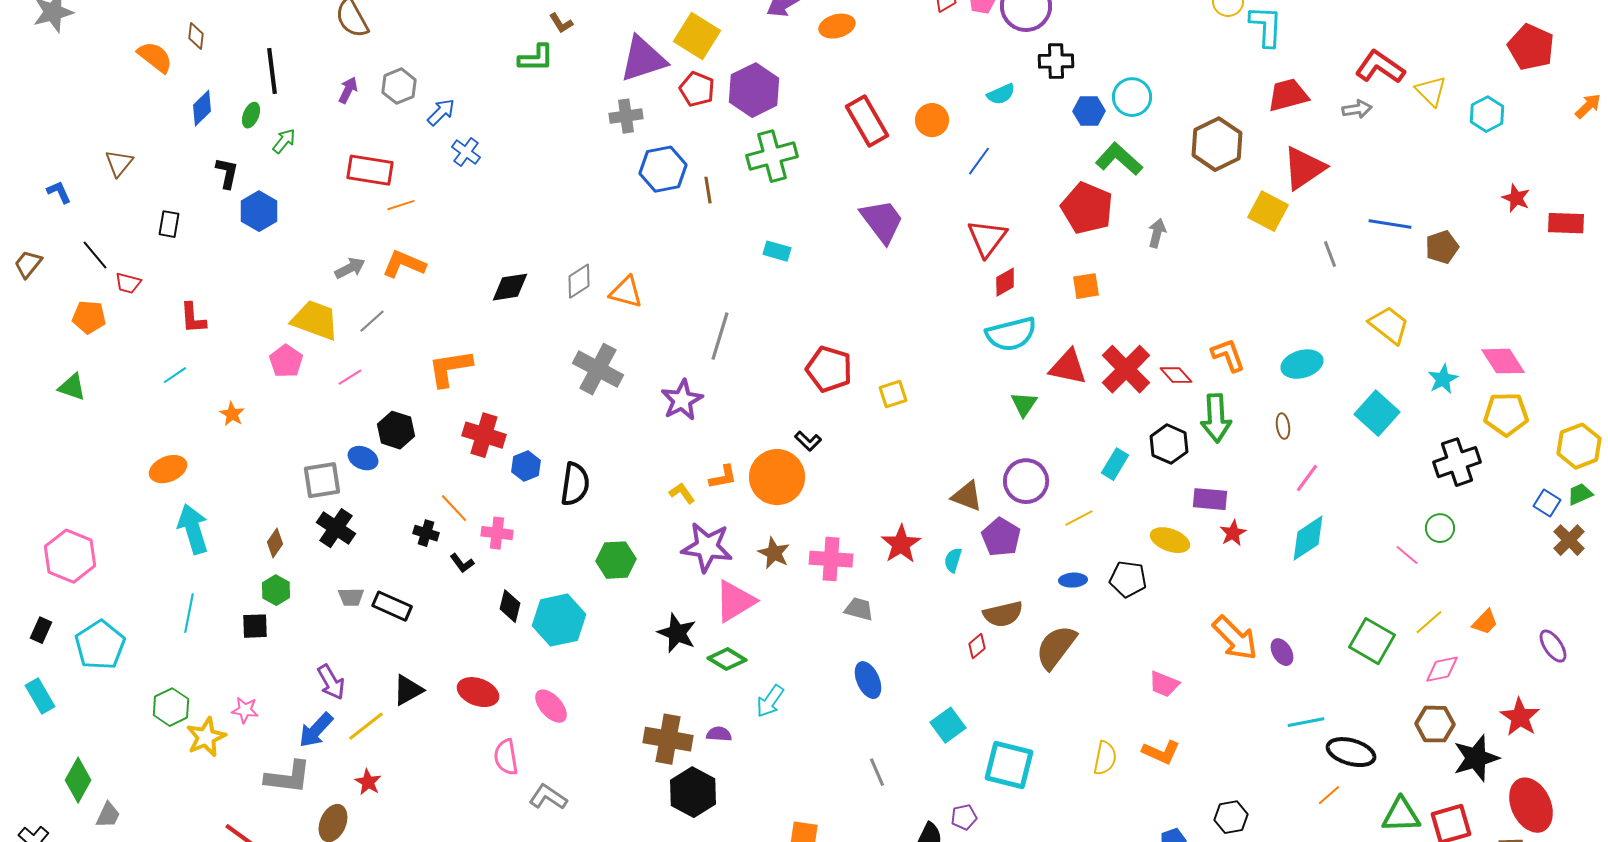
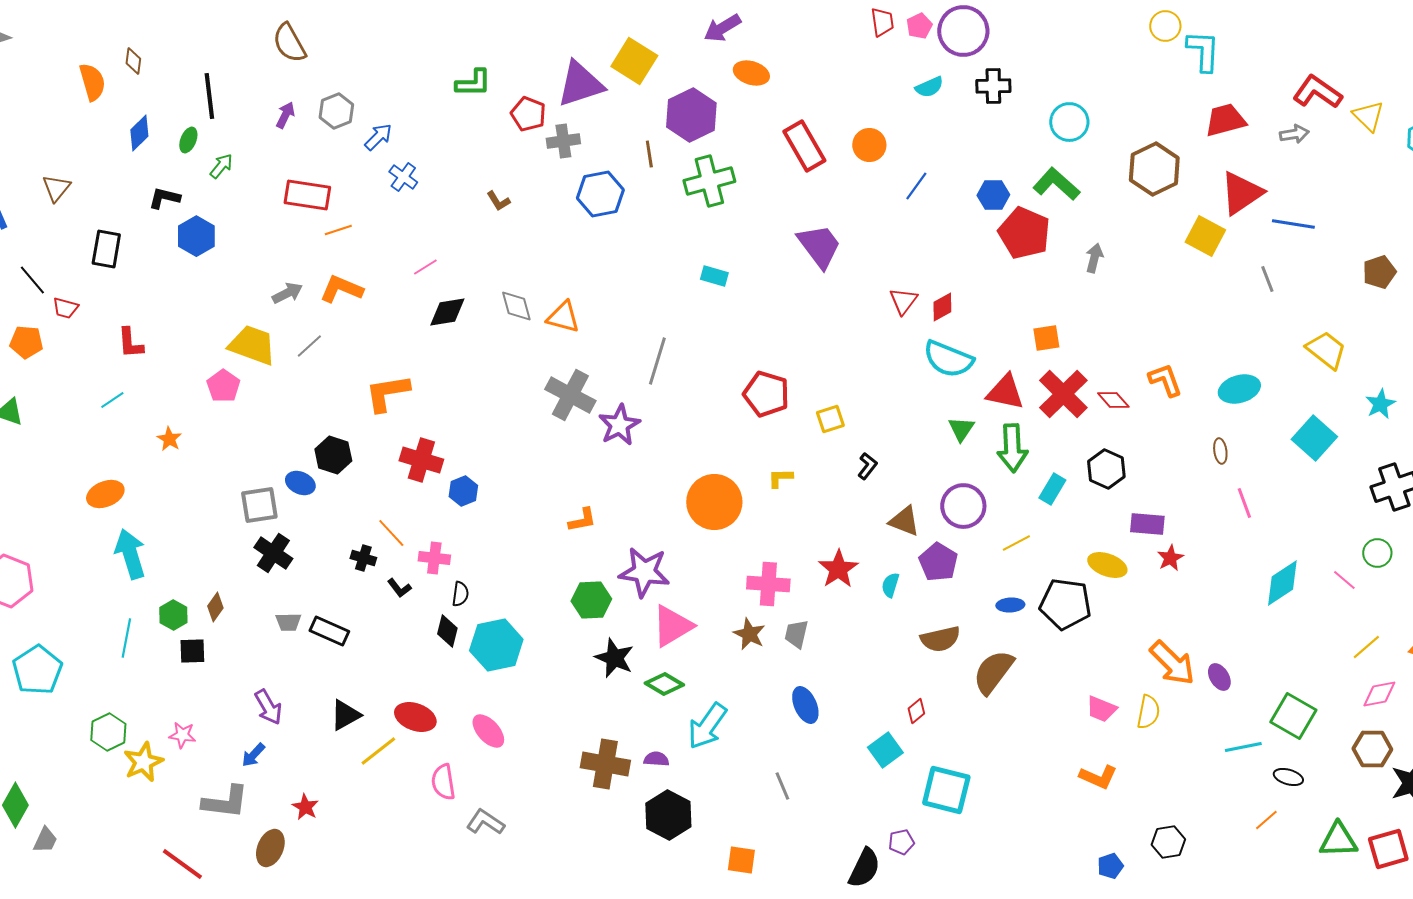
brown L-shape: (561, 23) -> (498, 201), moved
orange ellipse: (837, 26) -> (751, 73), moved, turned 32
orange semicircle: (155, 57) -> (92, 82), turned 36
red pentagon: (697, 89) -> (528, 114), moved
cyan semicircle: (1001, 94) -> (929, 87), moved
blue hexagon: (1089, 111) -> (993, 195), moved
black L-shape: (227, 173) -> (164, 198), turned -88
brown line: (708, 190) -> (649, 154), moved
black rectangle: (169, 224) -> (106, 249), size x1.4
blue line: (1390, 224) -> (1293, 224), moved
red triangle: (987, 238) -> (903, 301), moved, size x0.7
gray diamond: (579, 281) -> (516, 306), turned -72
orange square: (1086, 286) -> (1046, 338), moved
cyan semicircle: (1011, 334) -> (948, 359), turned 36
gray cross: (598, 369) -> (570, 395), moved
pink line: (350, 377) -> (425, 267), moved
green arrow: (1216, 418) -> (1012, 448), moved
black L-shape: (808, 441) -> (867, 466), moved, turned -96
orange L-shape: (723, 477) -> (582, 520), moved
pink line: (1307, 478) -> (1244, 503), turned -56
black semicircle: (575, 484) -> (460, 594), moved, size x0.6
yellow L-shape: (682, 493) -> (780, 478), moved, turned -56
cyan diamond: (1308, 538) -> (1282, 583), moved
brown diamond: (275, 543) -> (215, 607), moved
brown star: (774, 553) -> (749, 634), moved
green hexagon: (616, 560) -> (591, 600), moved
black pentagon: (1128, 579) -> (1065, 604), size x1.4
green hexagon: (276, 590) -> (173, 615), moved
gray trapezoid: (859, 609) -> (796, 634), turned -92
green square: (1372, 641) -> (1293, 716), moved
red diamond: (977, 646) -> (916, 711), moved
cyan arrow: (770, 701) -> (707, 726), size x1.4
yellow line: (366, 726) -> (378, 751), moved
blue arrow: (316, 730) -> (253, 755), size x0.7
black ellipse: (1351, 752) -> (1288, 777), size x0.6
yellow semicircle: (1105, 758) -> (1148, 712), moved
gray line: (877, 772) -> (782, 786), moved
black hexagon: (693, 792) -> (668, 815), moved

